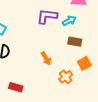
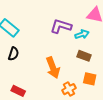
orange arrow: (46, 58) -> (53, 68), size x1.5
orange square: (84, 63) -> (90, 79), turned 32

